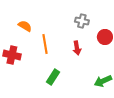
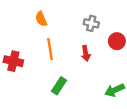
orange semicircle: (25, 26) -> (41, 19), moved, turned -144

